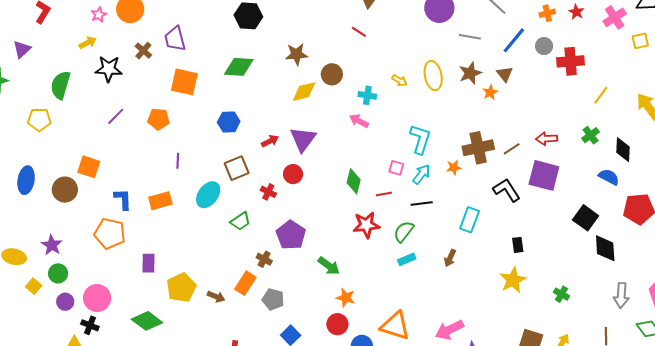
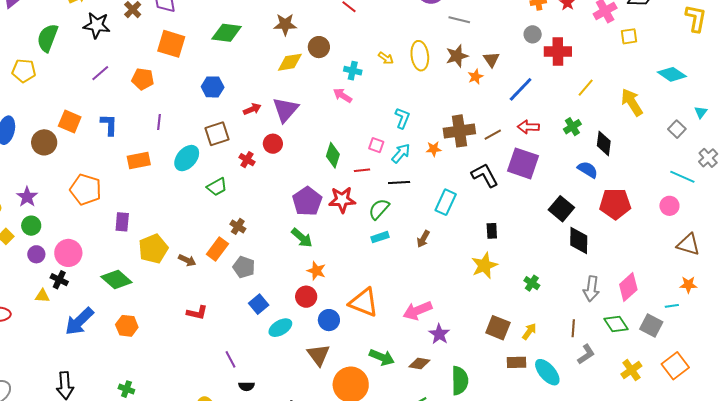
blue line: (514, 40) -> (521, 89), moved
cyan L-shape: (420, 139) -> (402, 118), size x0.7
blue L-shape: (123, 199) -> (109, 125), moved
purple pentagon: (291, 235) -> (307, 201), moved

